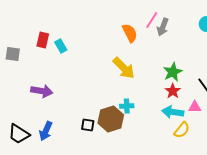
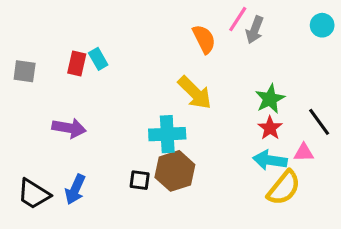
red rectangle: (43, 40) -> (77, 64), moved
cyan cross: (127, 106) -> (167, 134), moved, size x1.6
yellow semicircle: (182, 130) -> (284, 188), size x1.4

